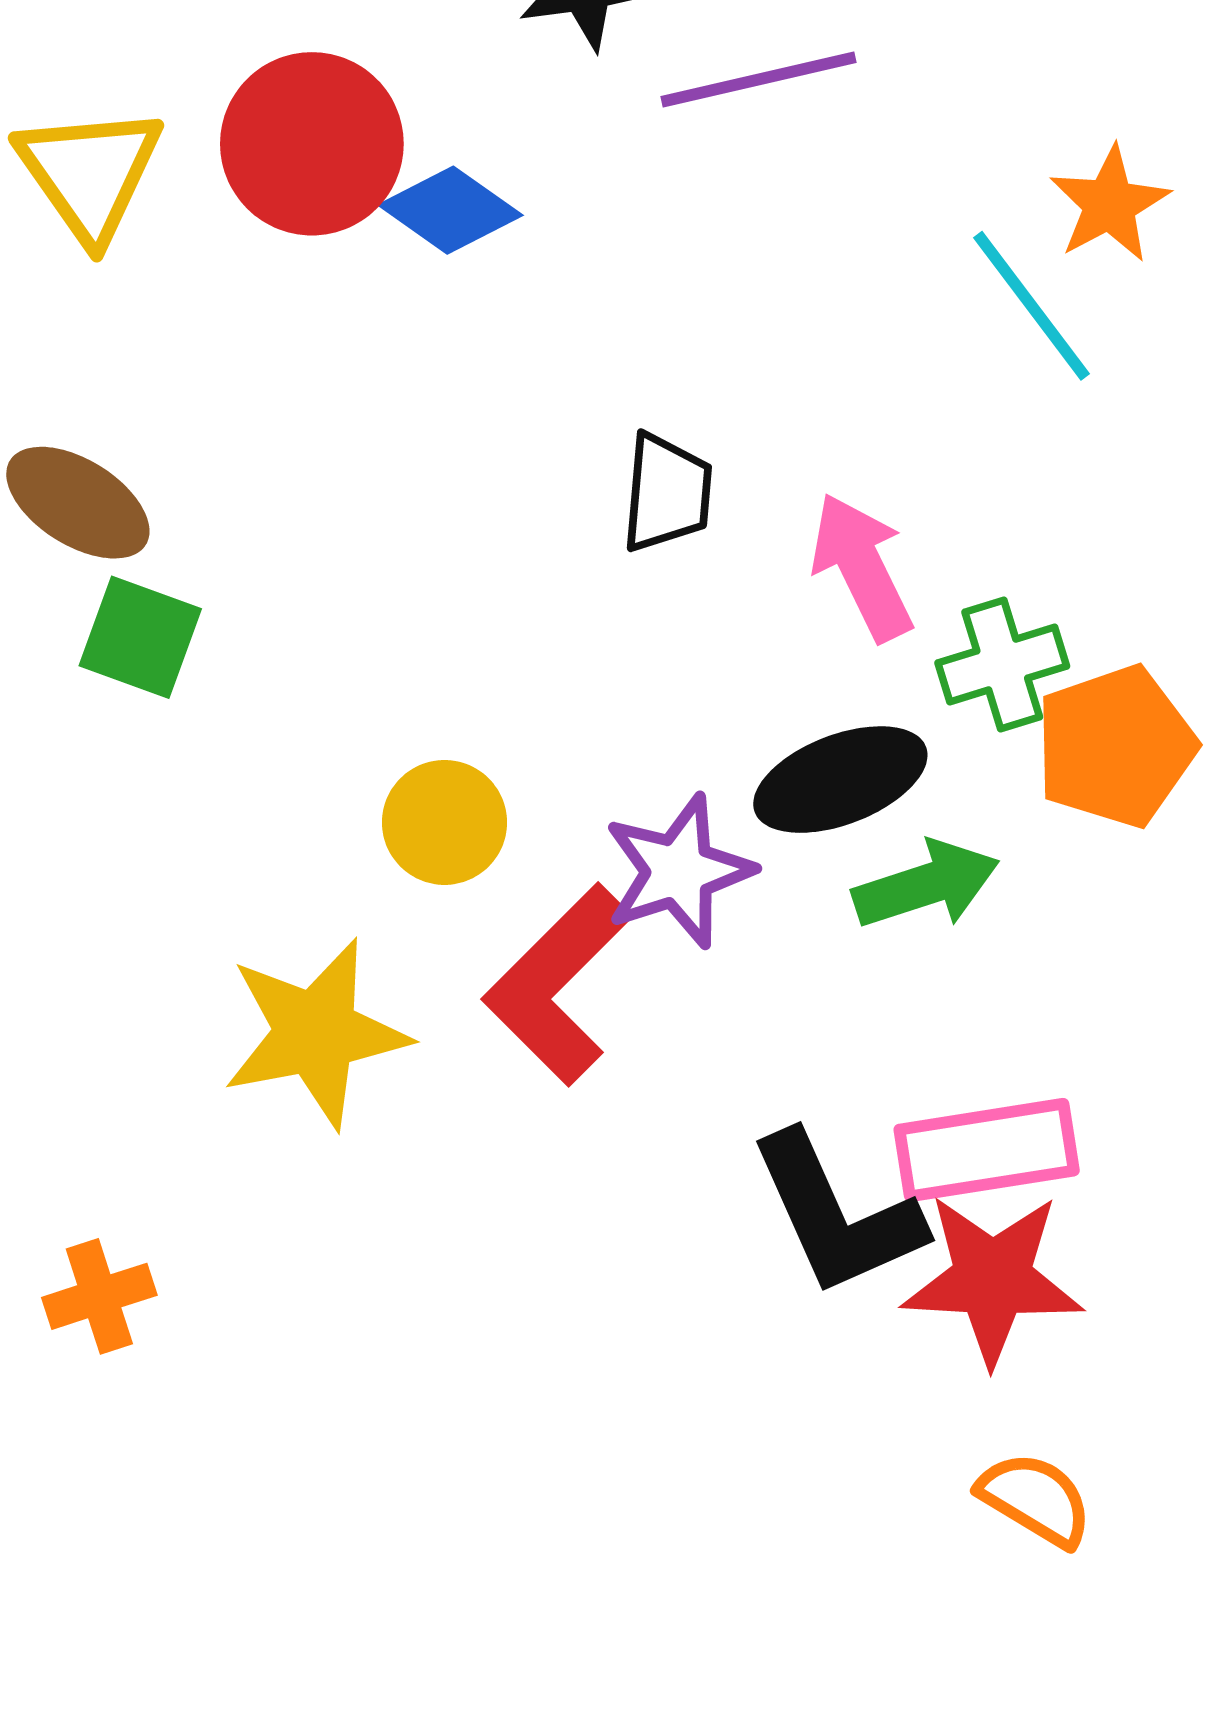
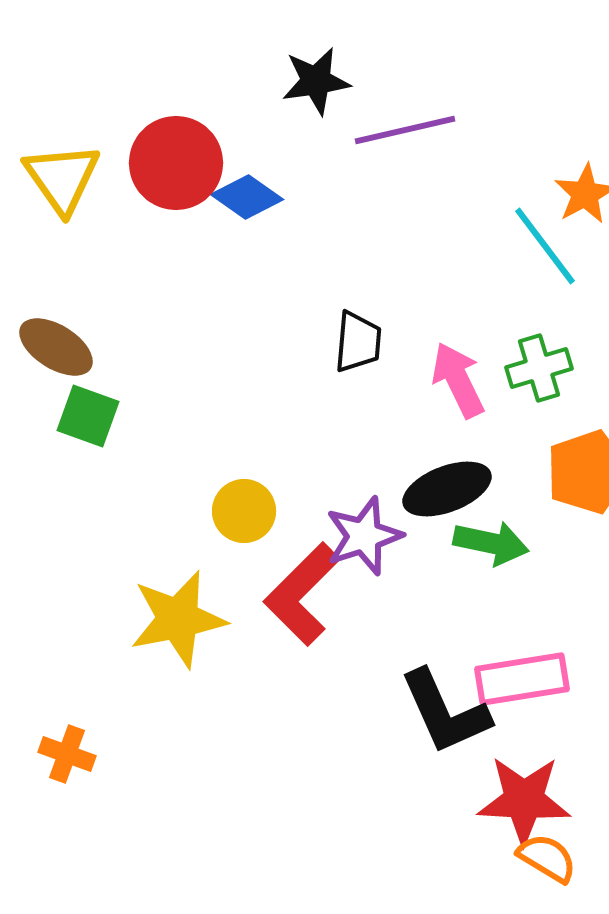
green cross: (1002, 664) -> (539, 368), moved
green arrow: (926, 885) -> (491, 543), turned 30
red star: (992, 1279) -> (524, 800), moved
orange cross: (99, 1296) -> (67, 754), turned 38

